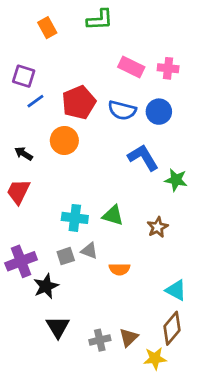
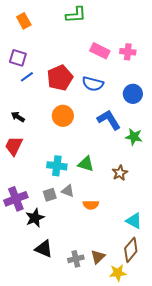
orange rectangle: (47, 28) -> (24, 21), moved
blue circle: (159, 112) -> (133, 94), moved
orange circle: (64, 140) -> (63, 116), moved
black triangle: (58, 327) -> (44, 249), turned -36

